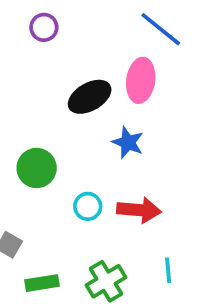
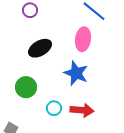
black ellipse: (90, 97) -> (40, 48), moved
blue star: (128, 142) -> (76, 73), size x1.4

